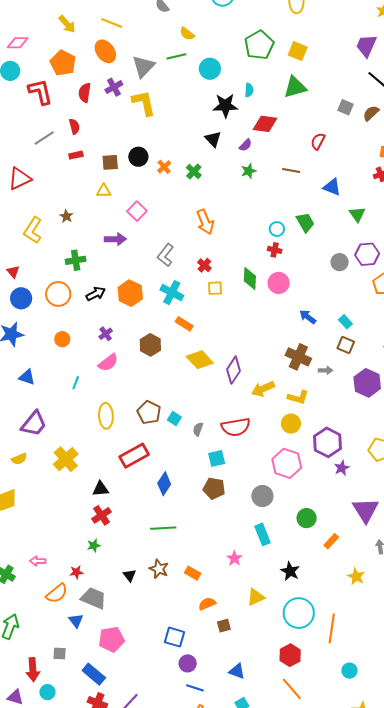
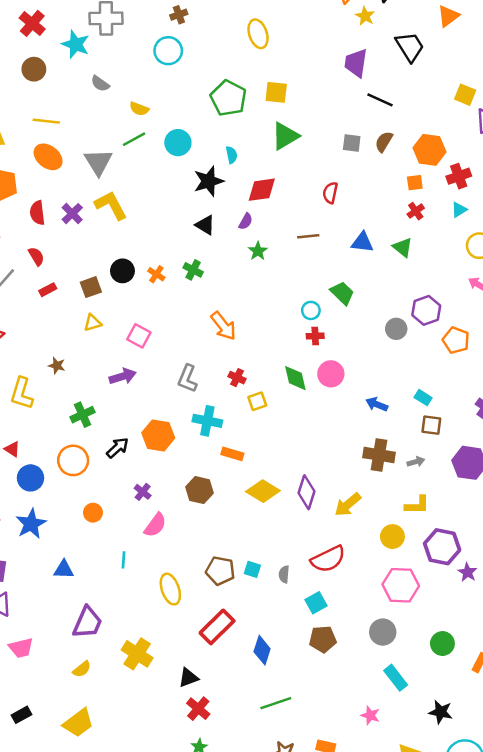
purple cross: (114, 87) -> (72, 214), moved
green triangle: (357, 214) -> (403, 247), moved
yellow L-shape: (298, 397) -> (417, 505), moved

